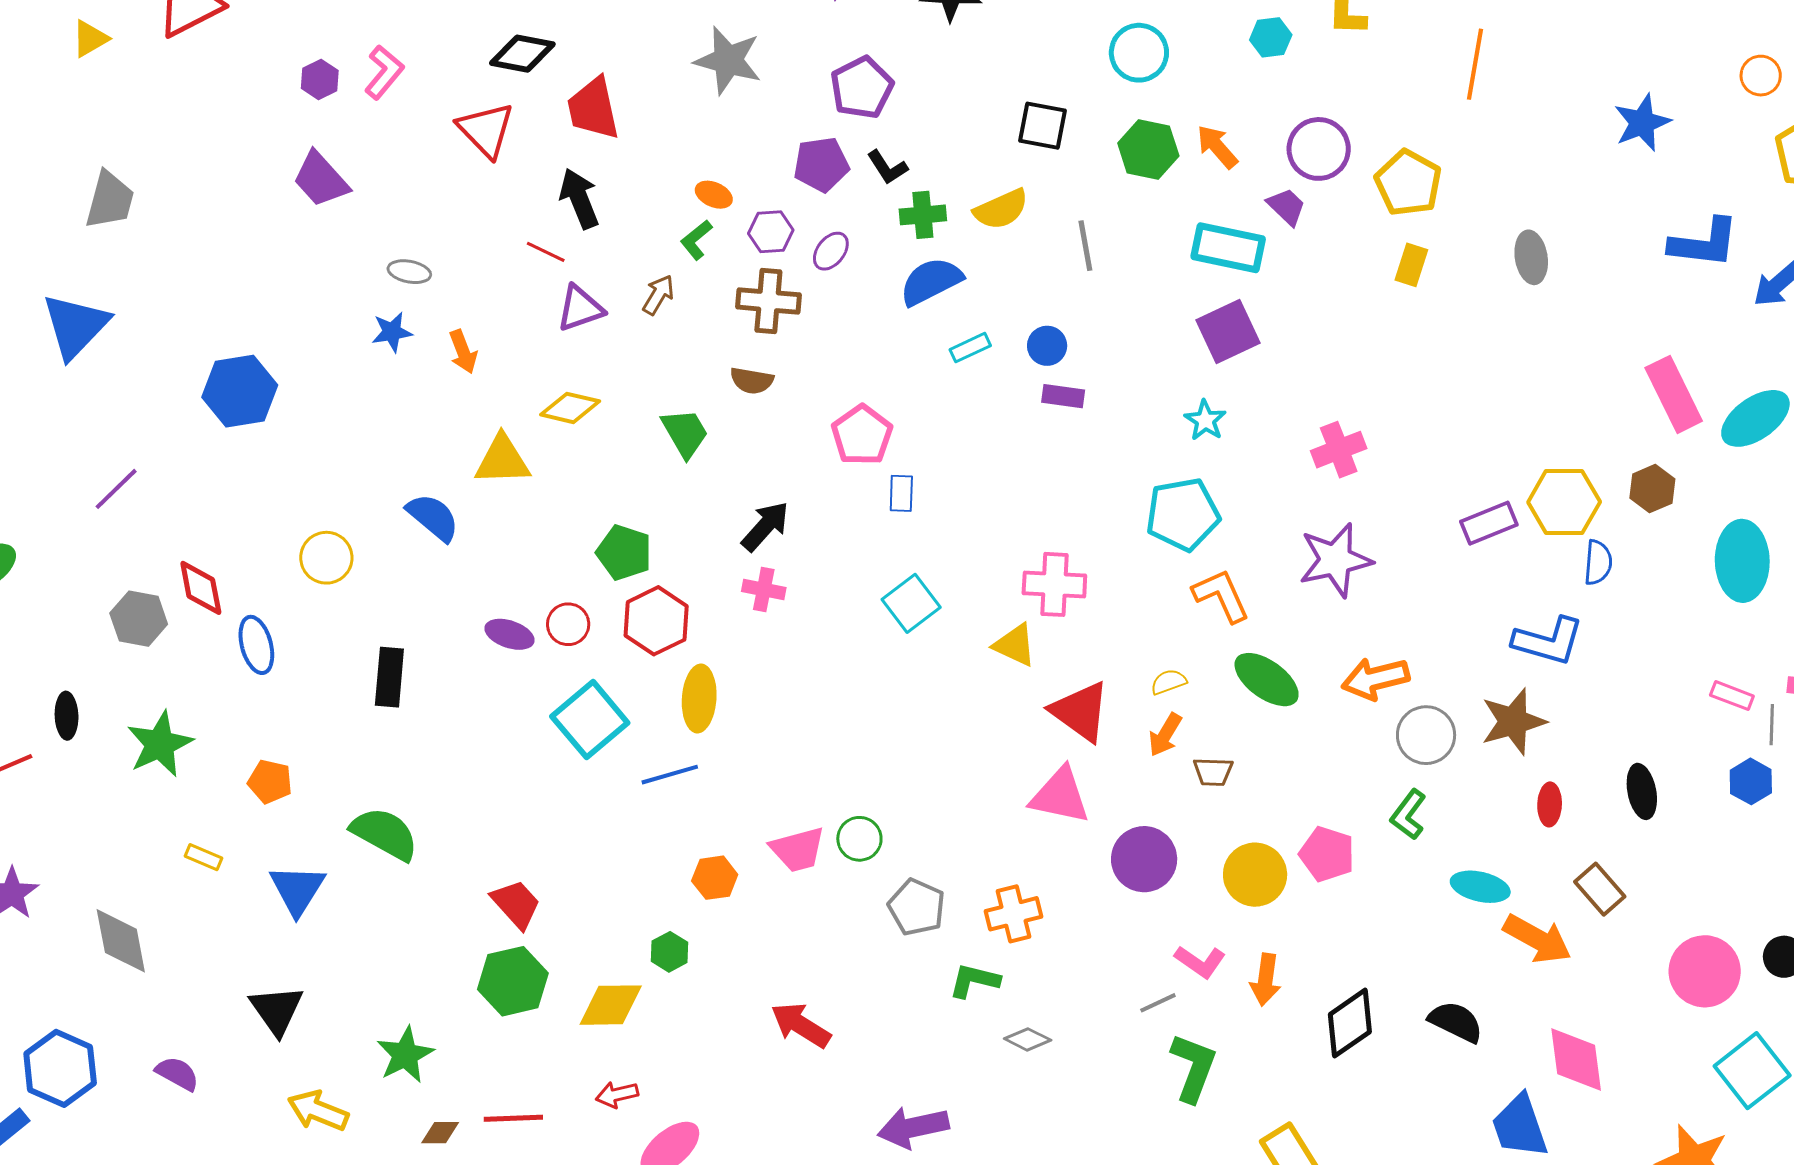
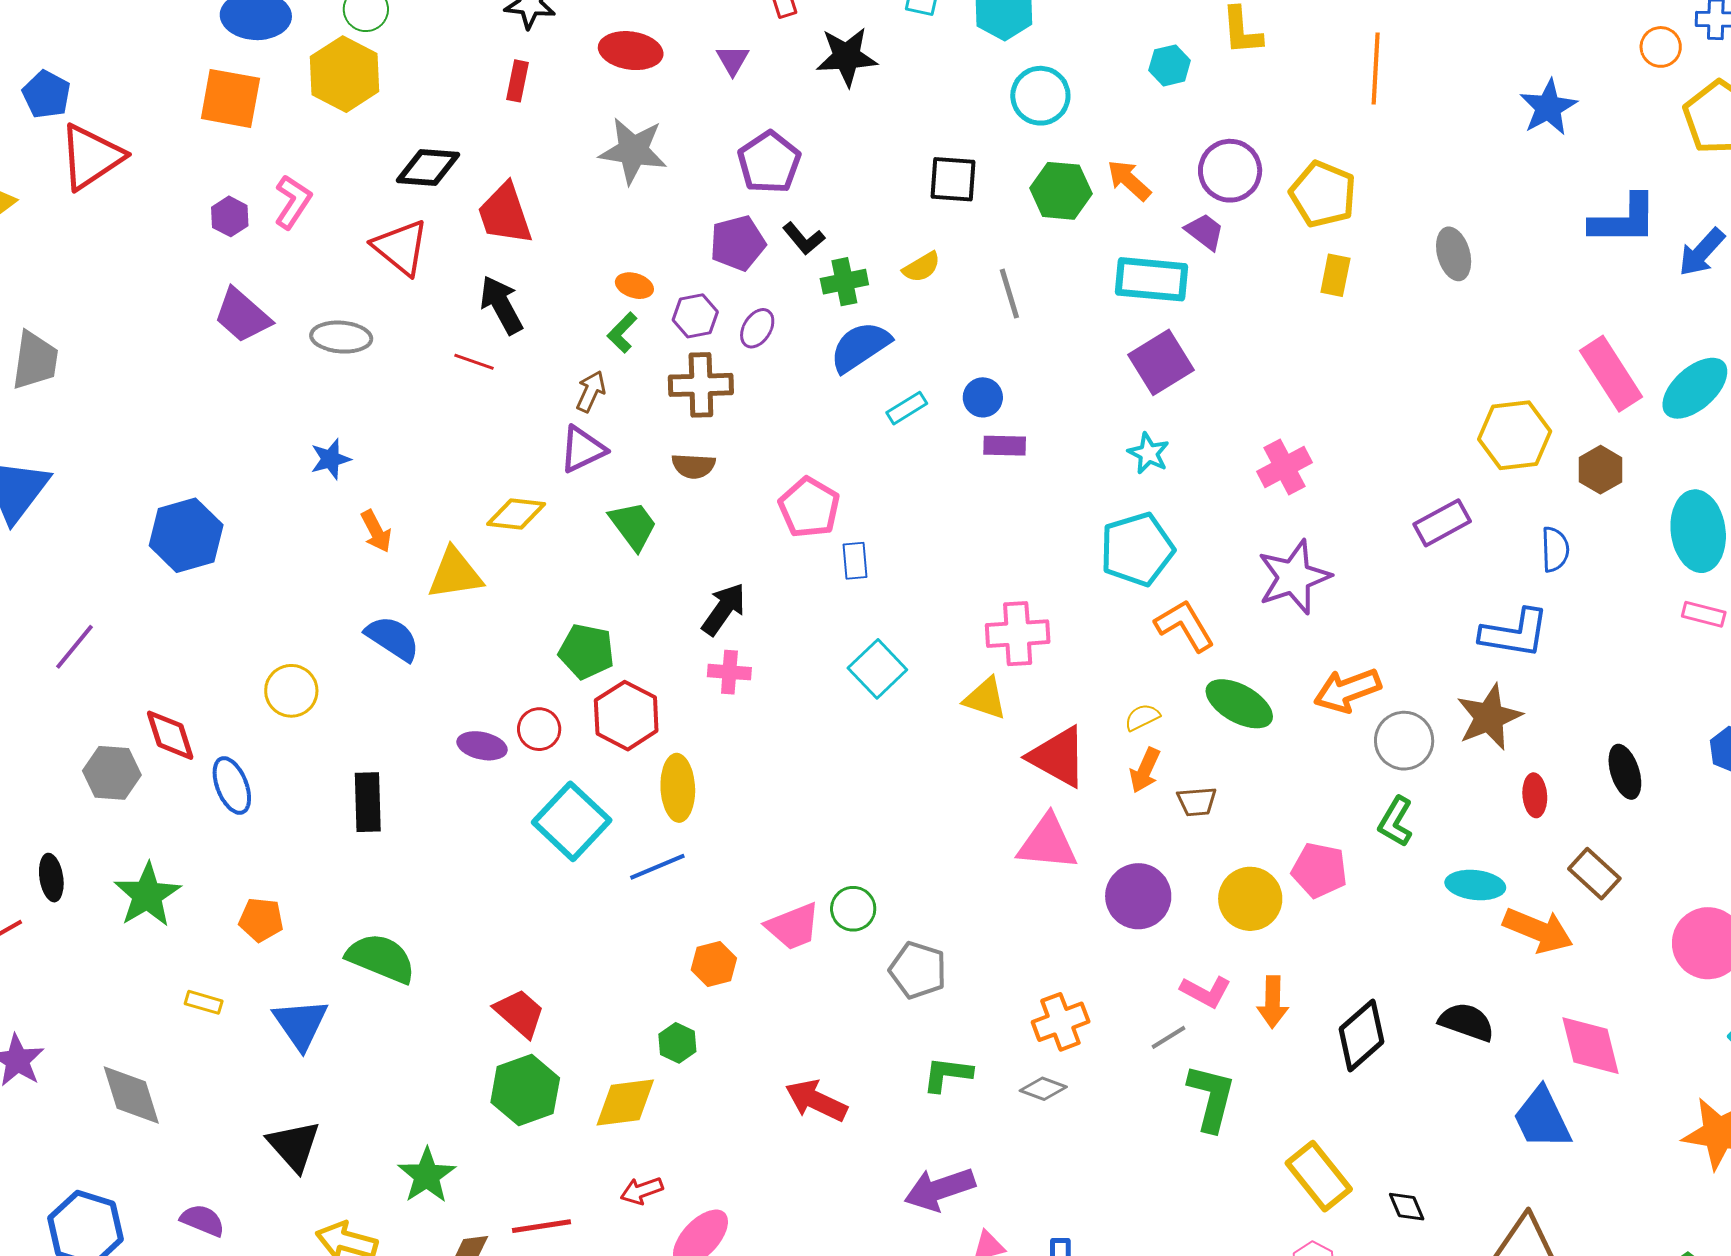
yellow semicircle: (1001, 209) -> (922, 267), size x0.7
gray ellipse: (409, 272) -> (341, 337), moved, size x1.4
purple triangle: (580, 308) -> (583, 449), moved
orange arrow: (463, 352) -> (376, 531), moved
yellow hexagon: (1564, 502) -> (1515, 435), moved
pink rectangle: (1732, 696) -> (1704, 614), moved
orange cross: (1014, 914) -> (1061, 1022), moved
green L-shape: (974, 981) -> (947, 1074), moved

